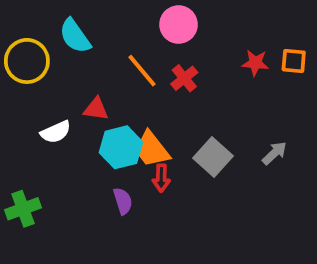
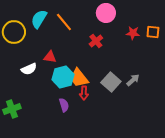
pink circle: (179, 25) -> (106, 13), moved
cyan semicircle: (75, 36) -> (39, 19), turned 66
orange line: (142, 71) -> (64, 22), moved
gray arrow: (274, 153) -> (133, 80), moved

